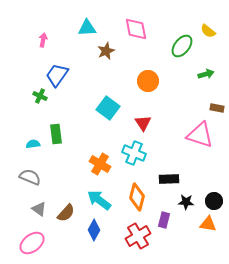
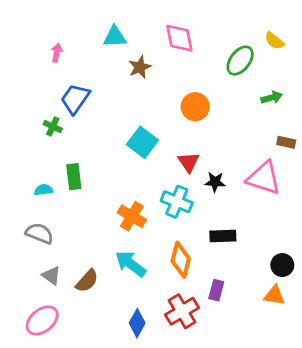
black star: (186, 202) -> (215, 182), moved
blue diamond: (94, 230) -> (137, 323), moved

